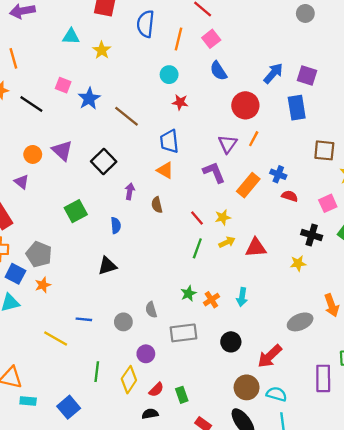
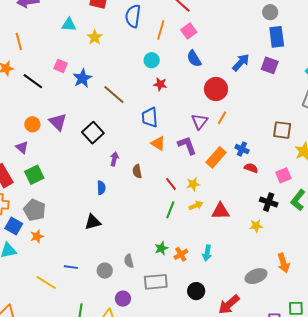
blue rectangle: (297, 108) -> (277, 37), moved
orange triangle: (165, 170) -> (158, 143), moved
green square: (76, 211) -> (34, 175), moved

